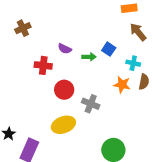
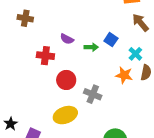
brown cross: (23, 28) -> (25, 18), turned 35
cyan cross: (133, 63) -> (135, 54), turned 32

